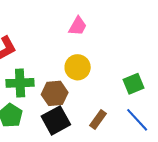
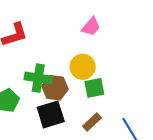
green cross: (20, 83) -> (38, 78), moved
green square: (133, 84) -> (94, 88), moved

